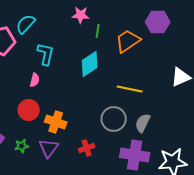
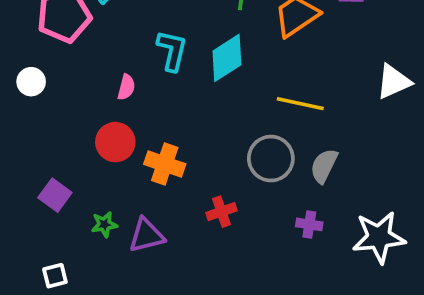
cyan L-shape: (46, 54) -> (172, 51), moved
green star: (22, 146) -> (104, 224), moved
purple triangle: (49, 148) -> (146, 235), moved, turned 40
purple cross: (135, 155) -> (309, 224), size x0.5

